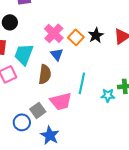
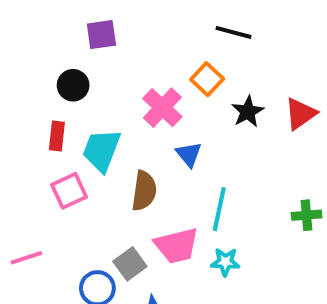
orange square: (76, 37) -> (207, 79), moved
blue triangle: (57, 54) -> (189, 154), moved
cyan star: (108, 95) -> (225, 262), moved

